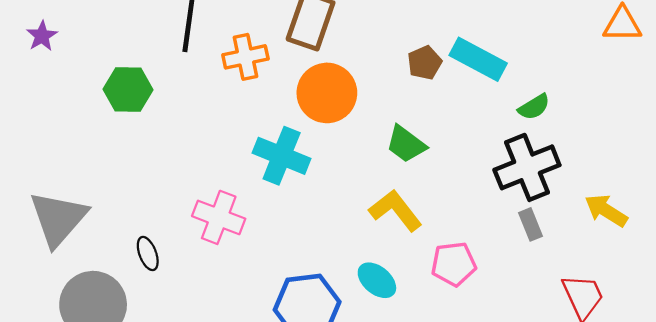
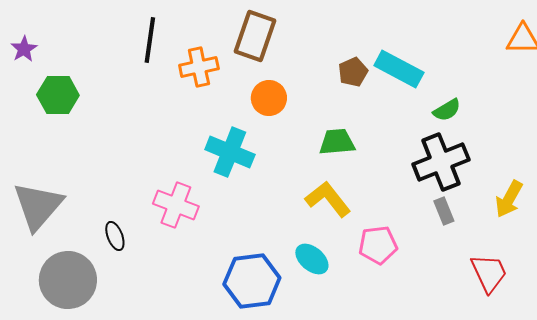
green hexagon: (128, 89) -> (58, 95), moved
orange circle: (327, 93) -> (269, 98), size x0.7
green trapezoid: (406, 144) -> (337, 142), turned 138
yellow arrow: (606, 210) -> (509, 199), turned -93

